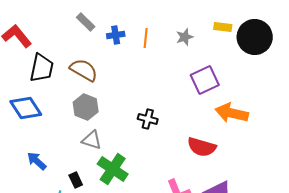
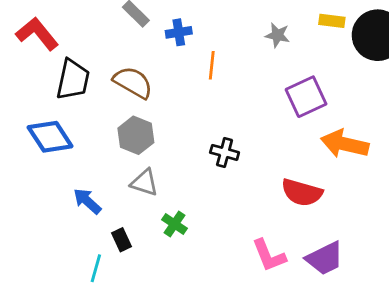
gray star: (185, 37) -> (277, 35), turned 30
orange line: (146, 38) -> (212, 65), moved
blue arrow: (37, 161) -> (87, 201), moved
green cross: (113, 169) -> (174, 224), size x0.6

